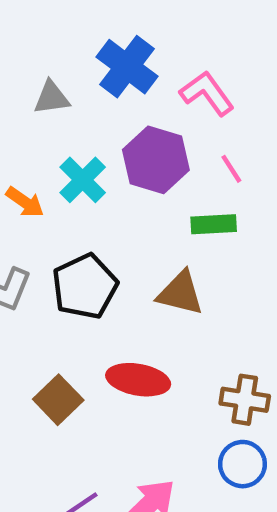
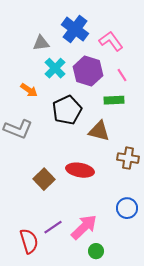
cyan cross: (83, 180) -> (55, 68), moved
black pentagon: (85, 286) -> (67, 110), moved
brown cross: (245, 400) -> (128, 158), moved

